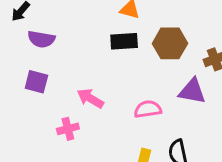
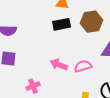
pink arrow: (90, 98) -> (59, 65), moved

